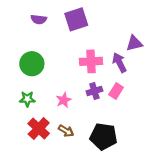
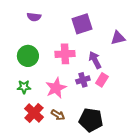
purple square: (76, 19) -> (82, 24), moved
pink cross: (91, 61) -> (65, 54), moved
purple arrow: (119, 63) -> (95, 60), moved
pink star: (64, 100) -> (56, 88), size x1.5

